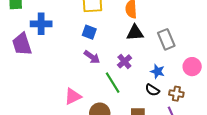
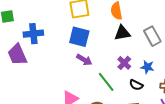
blue square: (89, 32) -> (79, 37), size x1.5
purple cross: (124, 61) -> (124, 63), moved
black semicircle: (152, 90) -> (136, 85), moved

